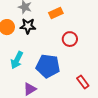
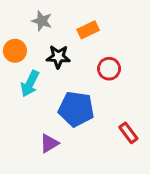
black star: (28, 26) -> (58, 57), moved
cyan arrow: (17, 60) -> (30, 84), moved

